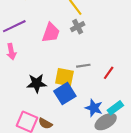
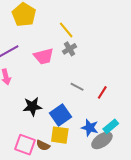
pink trapezoid: (51, 33) -> (44, 56), turned 60
gray line: (83, 66) -> (77, 87), turned 40
yellow square: (64, 77) -> (60, 135), moved

